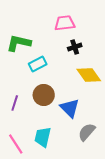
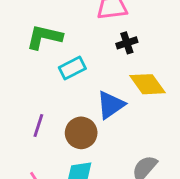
brown circle: (44, 95) -> (81, 133), moved
blue triangle: (70, 108) -> (111, 105), moved, turned 40

